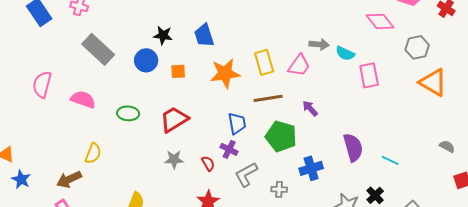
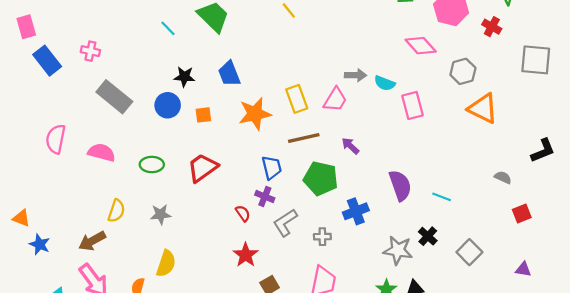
gray star: (174, 159) -> (161, 214), moved

